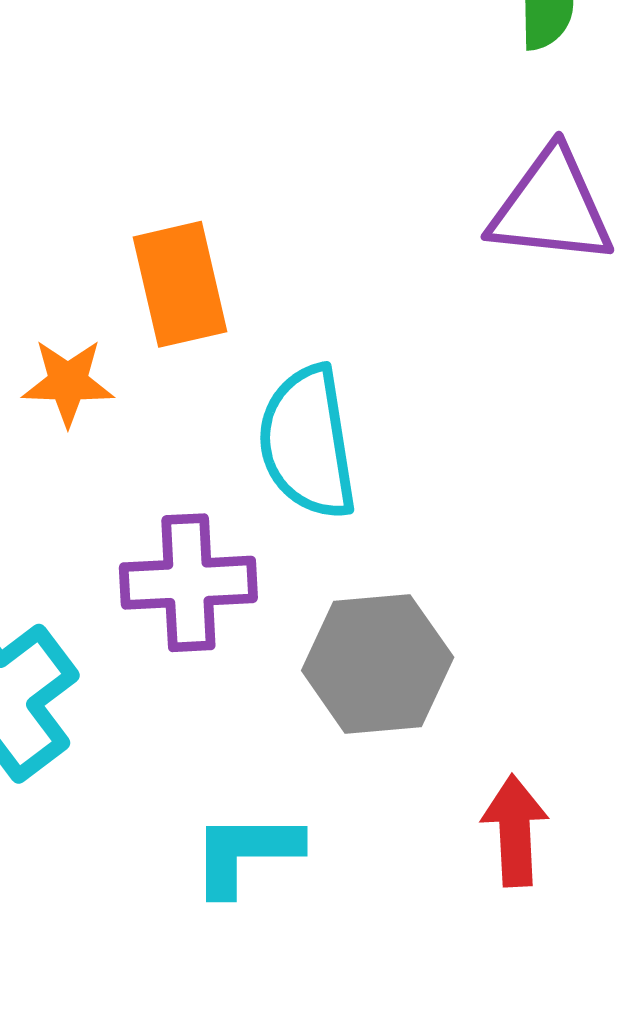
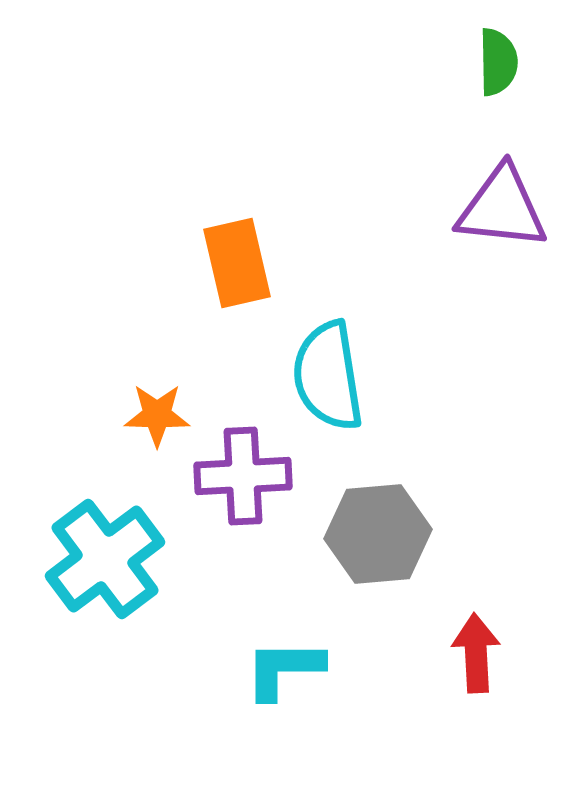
orange star: (68, 382) -> (157, 415), moved

